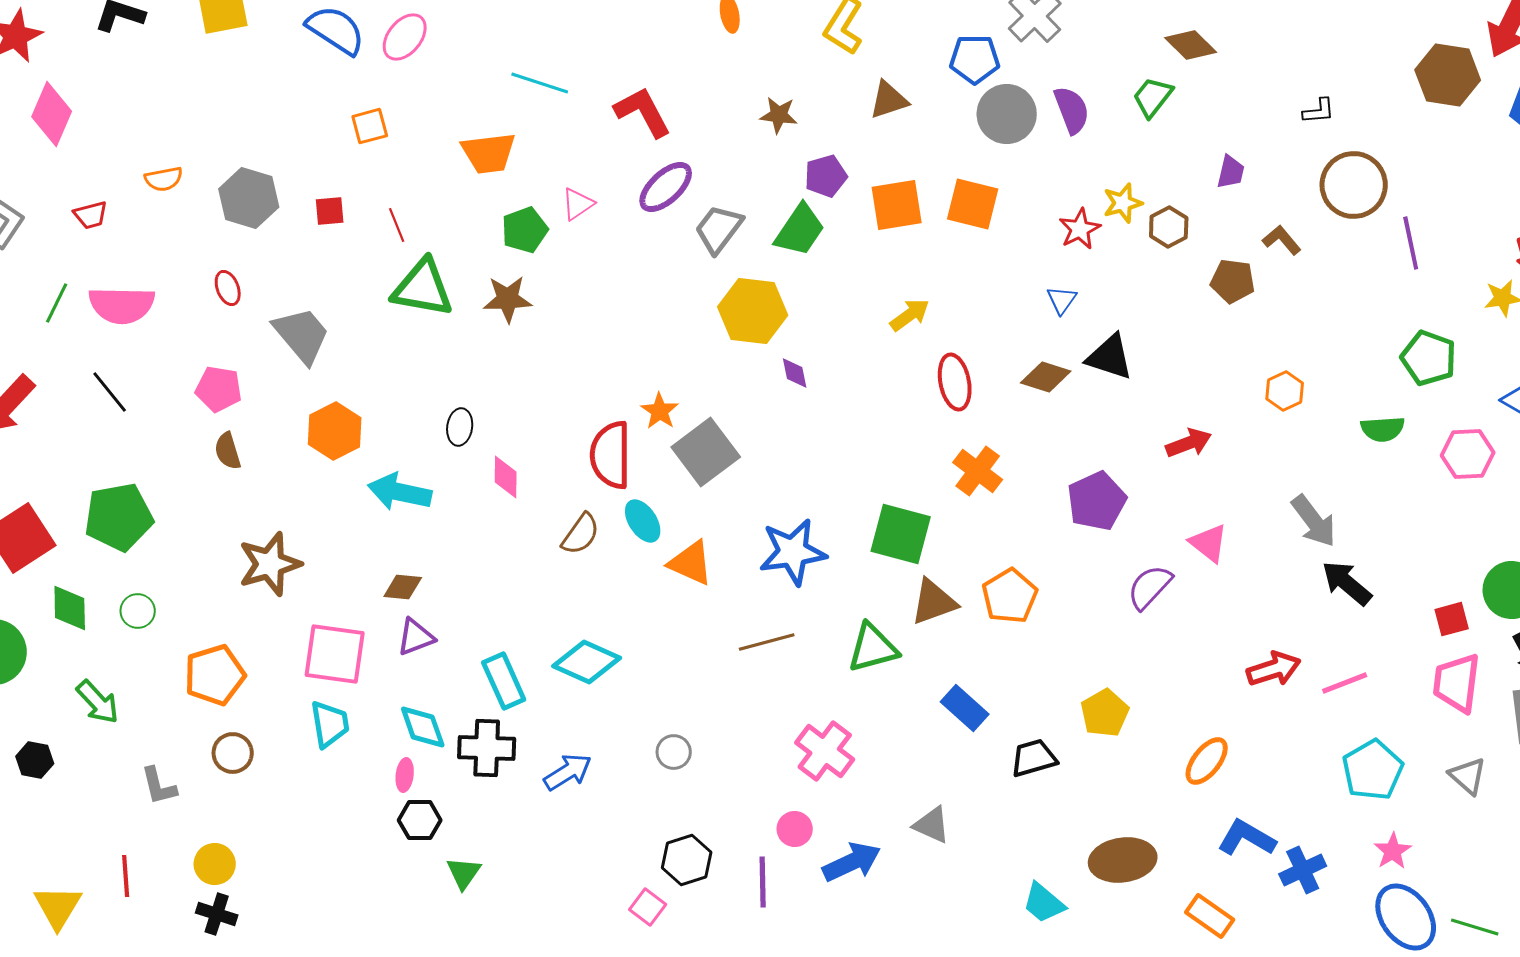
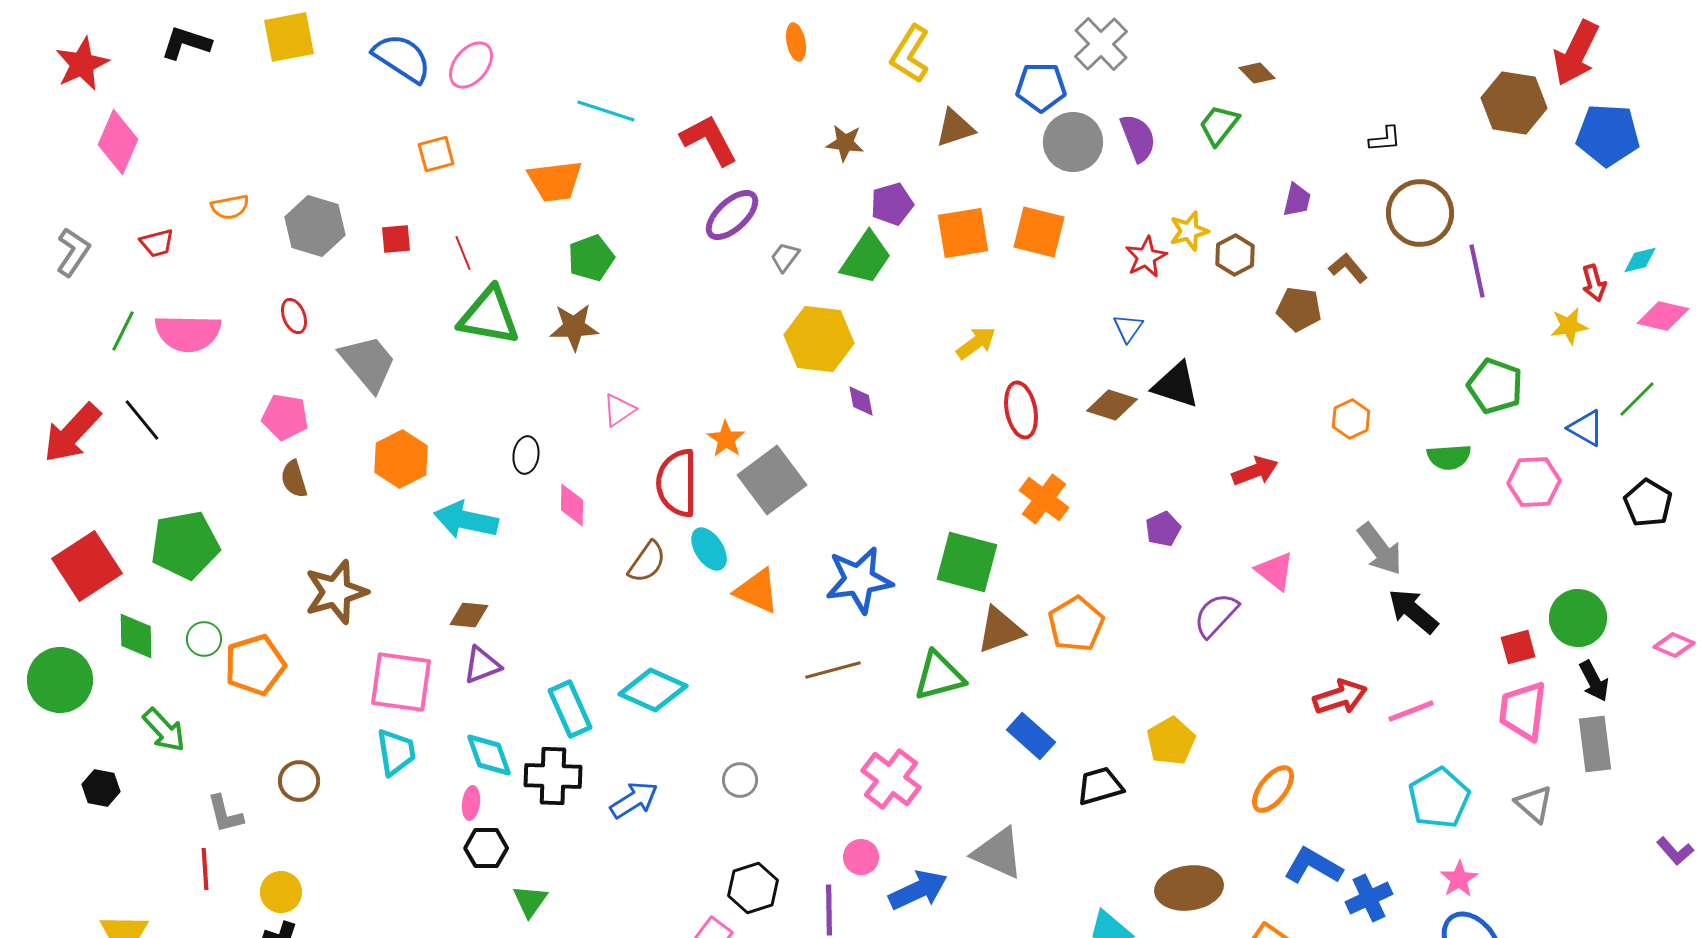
brown diamond: (1191, 45) -> (1257, 73), size x0.7
pink triangle: (578, 204) -> (619, 410), moved
gray trapezoid: (719, 229) -> (785, 257), size x0.6
black line: (110, 392) -> (142, 420), moved
purple pentagon: (1097, 501) -> (1163, 529), size x0.6
orange pentagon: (215, 675) -> (255, 665), moved
gray triangle: (932, 825) -> (998, 853), size x1.4
red line: (126, 876) -> (205, 869), moved

